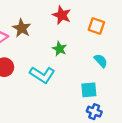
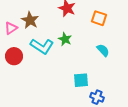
cyan L-shape: (42, 75) -> (42, 46), moved
cyan square: (89, 90) -> (81, 80), moved

